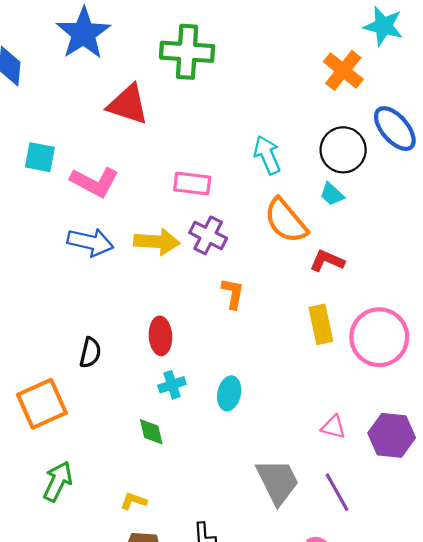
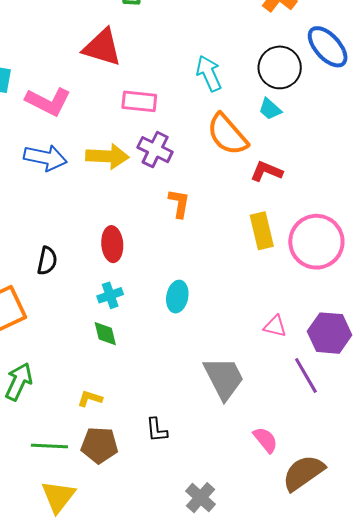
red triangle: (128, 104) -> (102, 47), moved
cyan cross: (172, 385) -> (110, 295), moved
purple line: (337, 492) -> (306, 375), moved

